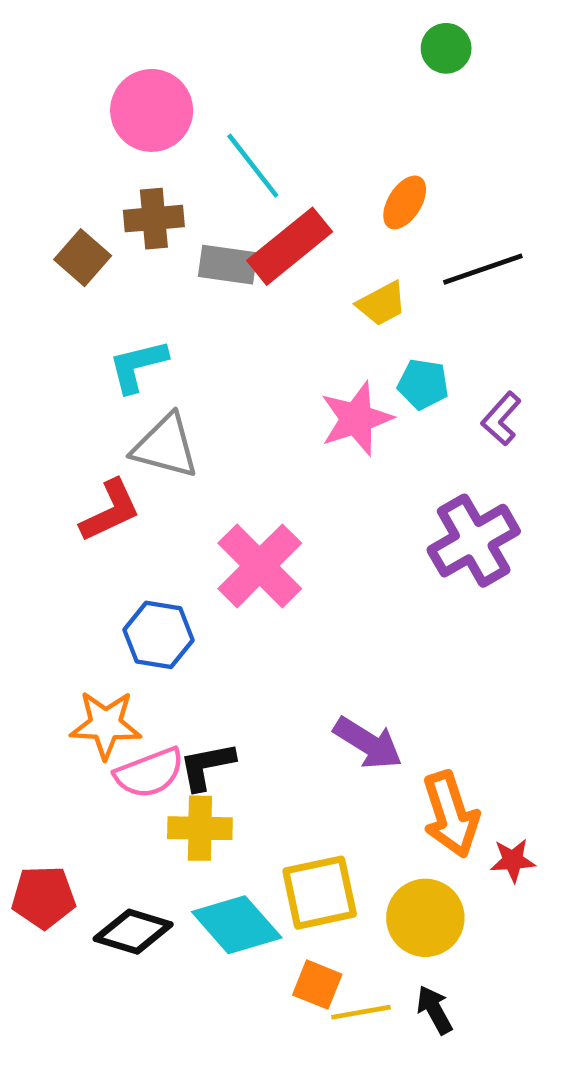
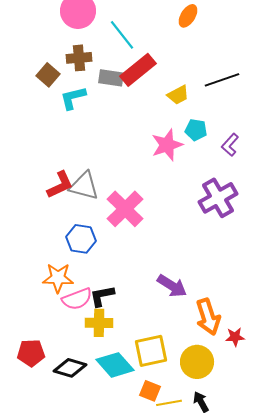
orange ellipse: (405, 202) -> (188, 16), moved
cyan L-shape: (138, 366) -> (73, 98), moved
gray triangle: (165, 446) -> (84, 186), moved

